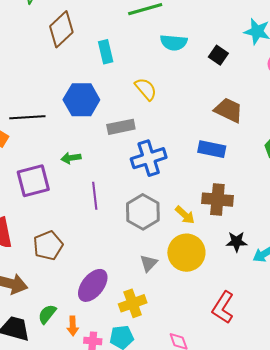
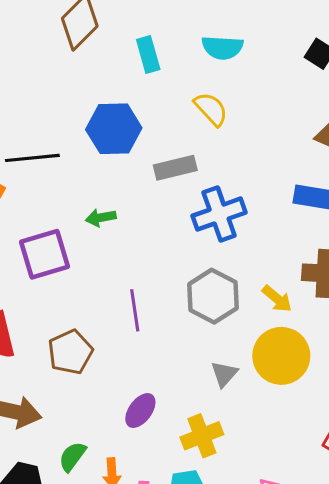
cyan semicircle: (174, 43) -> (222, 47), moved
purple line: (95, 196) -> (135, 310), moved
purple ellipse: (93, 285) -> (140, 411), size x0.7

